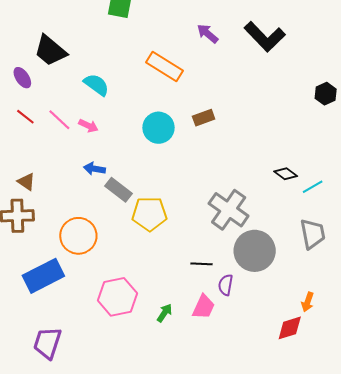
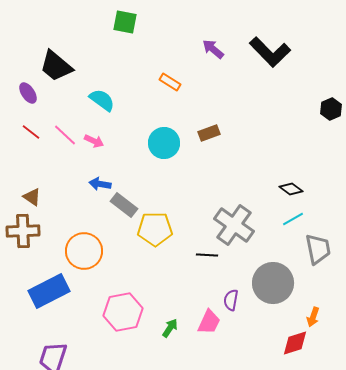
orange rectangle: (165, 67) -> (170, 82), size x0.6
cyan line: (313, 187) -> (293, 219), moved
gray circle: (255, 251) -> (273, 283), moved
black line: (202, 264) -> (207, 255), moved

